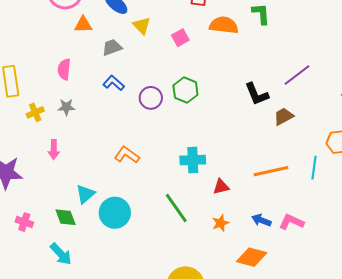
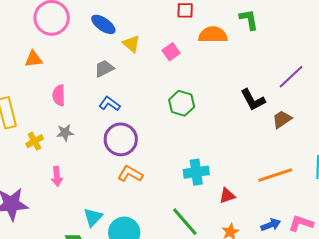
orange triangle: (83, 25) -> (34, 59), moved
purple circle: (151, 98) -> (121, 139), moved, size x1.4
blue arrow: (261, 220) -> (271, 225), turned 144

